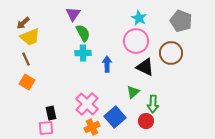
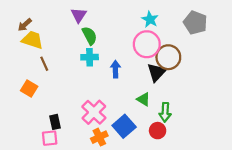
yellow trapezoid: (30, 37) -> (32, 40), turned -140
brown circle: (171, 53) -> (168, 57), moved
brown line: (26, 59) -> (44, 64), moved
black triangle: (145, 67) -> (156, 72), turned 48
green triangle: (133, 92) -> (144, 99), turned -48

